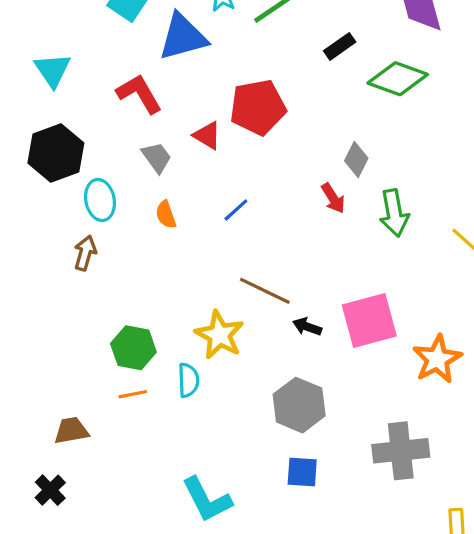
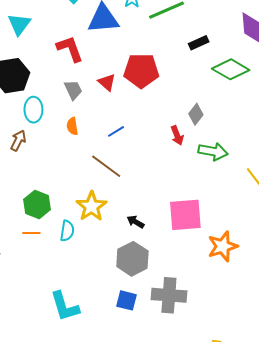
green arrow: (394, 213) -> (213, 152), turned -80
brown line: (265, 291) -> (106, 166), moved
black arrow: (307, 327) -> (136, 222), moved
gray cross: (401, 451) -> (169, 295), moved

